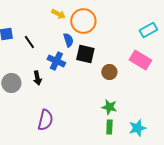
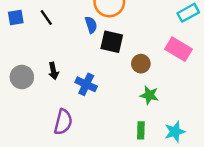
black line: (29, 42) -> (46, 18), moved
blue cross: (56, 61) -> (86, 84), moved
green star: (109, 107) -> (149, 95), moved

